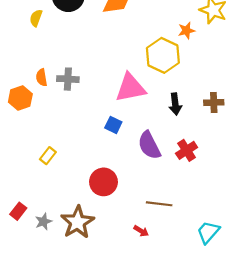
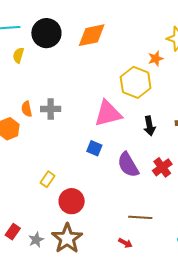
yellow rectangle: (48, 156) -> (48, 179), moved
red circle: (103, 182) -> (72, 201), moved

